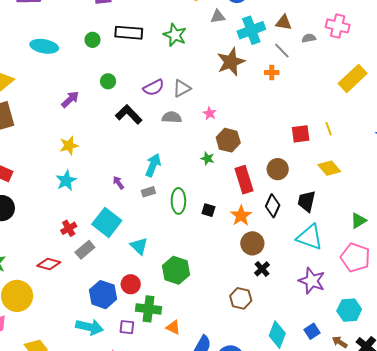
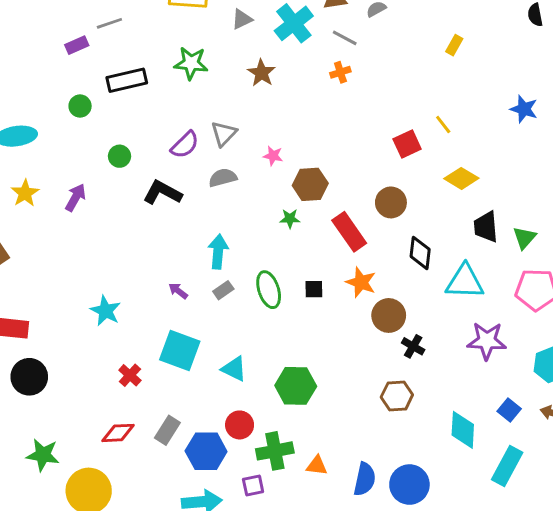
brown star: (231, 62) -> (262, 73), moved, size x0.7
yellow rectangle: (353, 78) -> (454, 45), size x0.5
yellow star: (69, 146) -> (25, 193), moved
black trapezoid: (307, 201) -> (486, 227), moved
black diamond: (273, 206) -> (420, 253), moved
gray rectangle: (85, 250) -> (167, 430), moved

